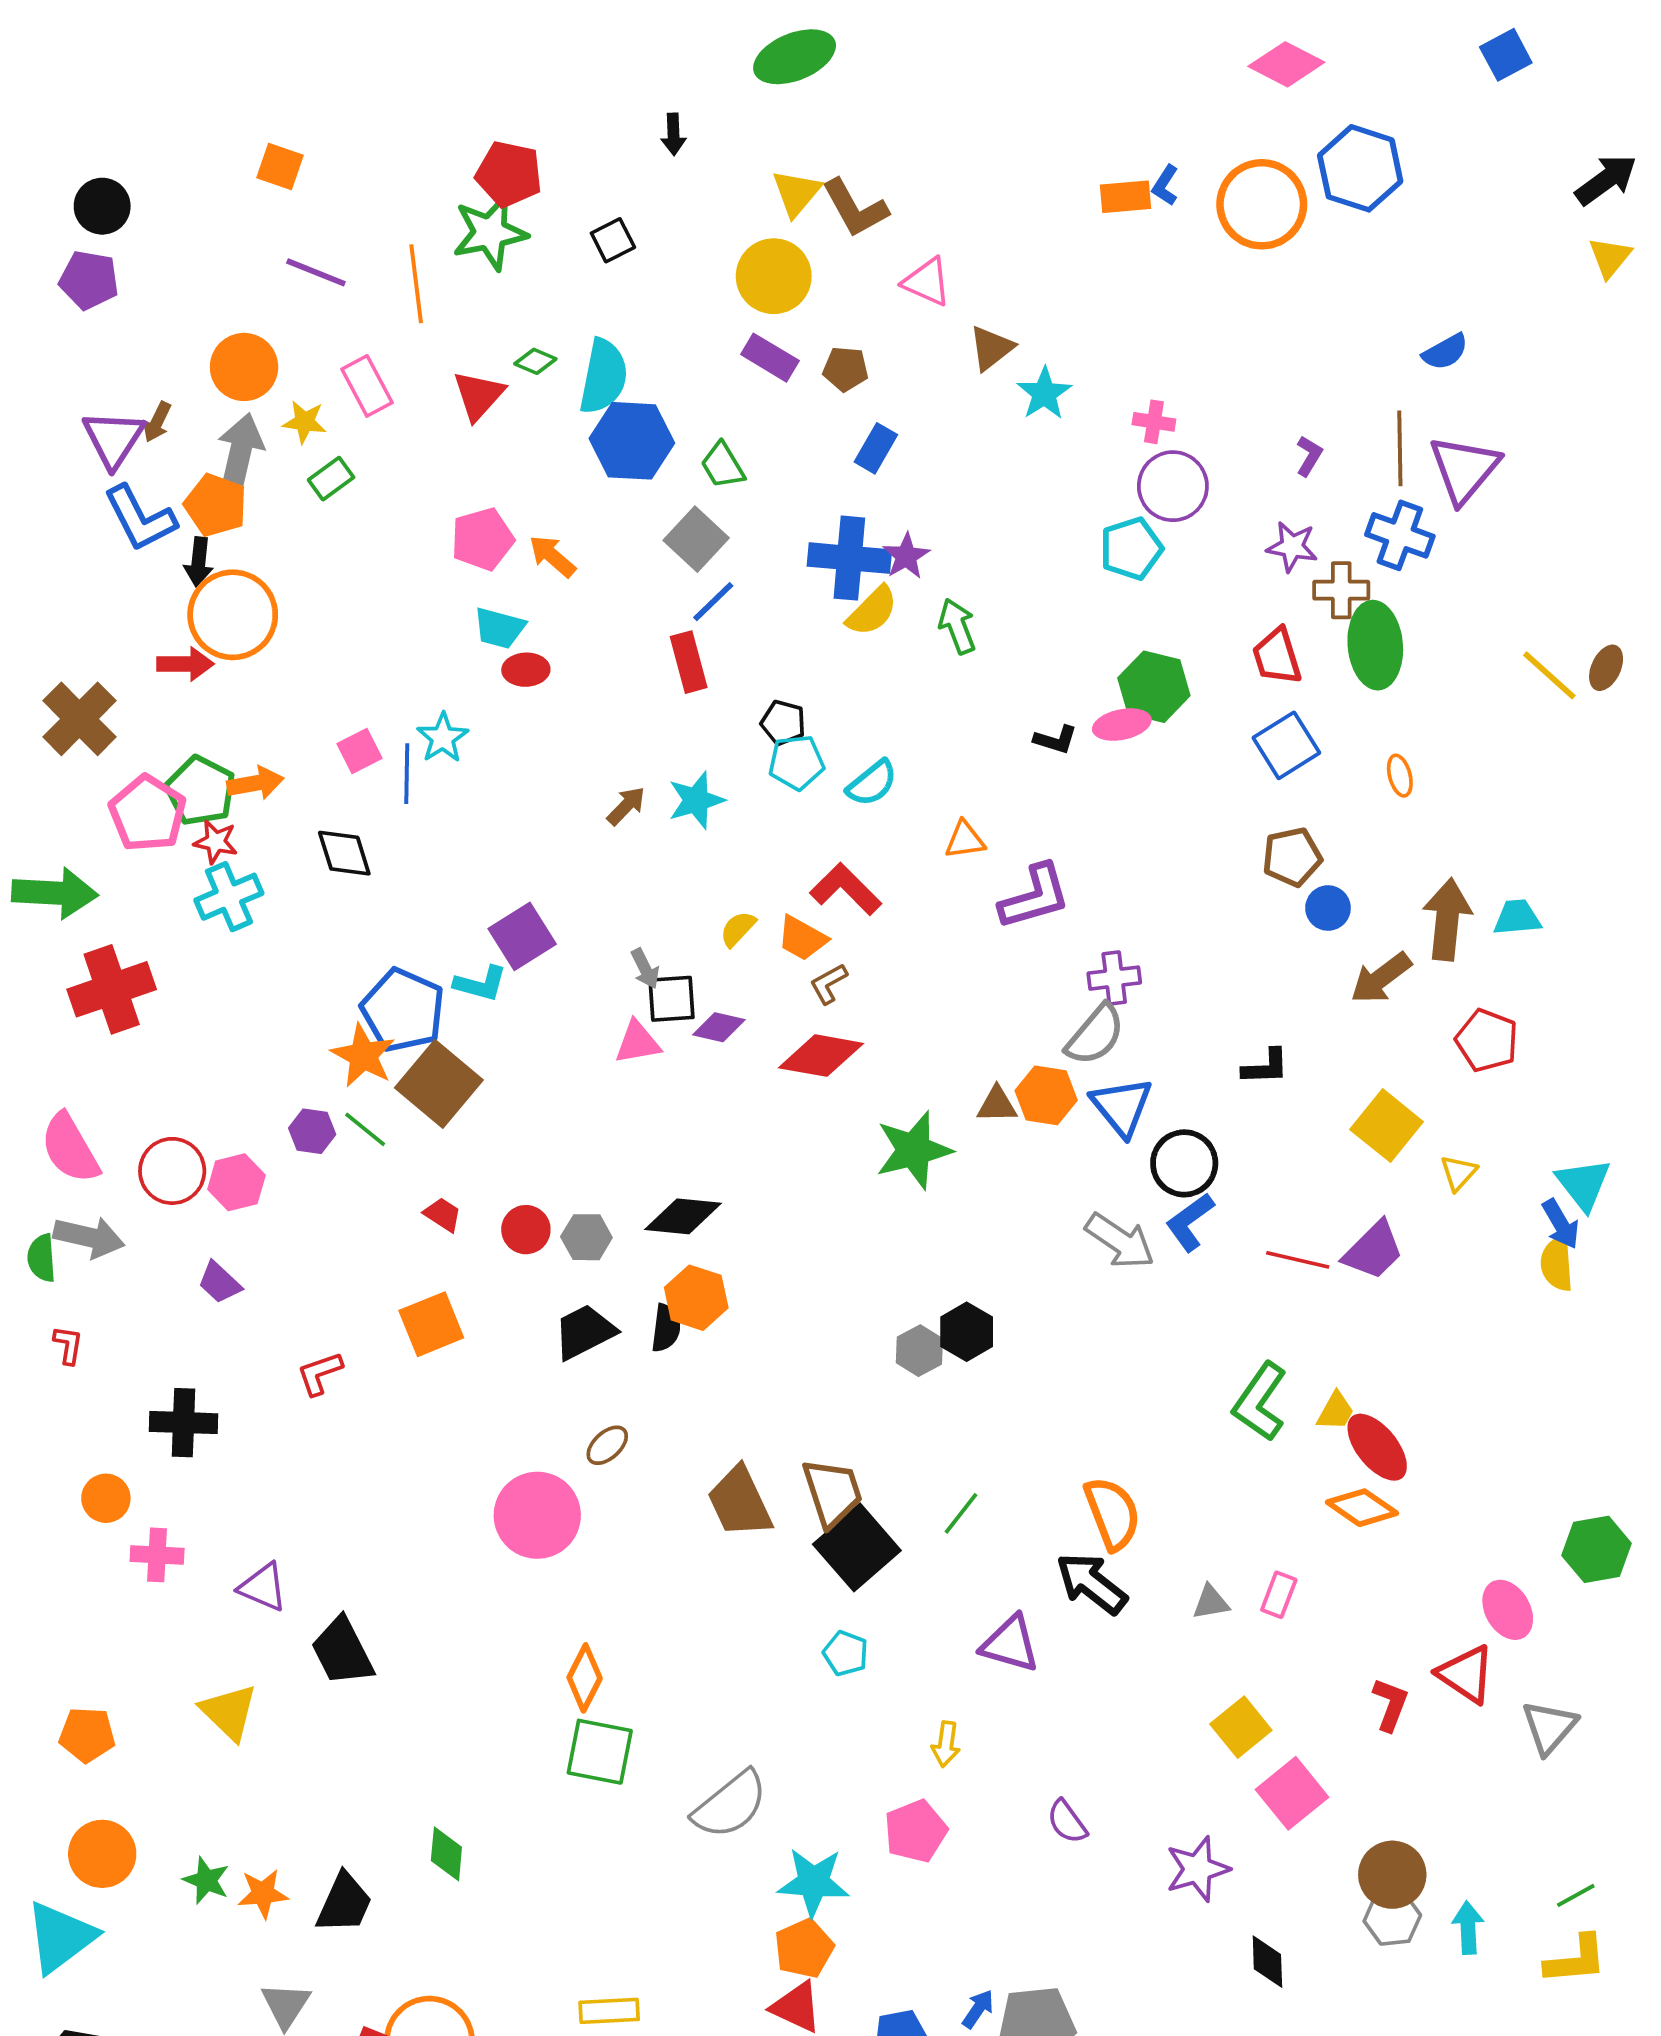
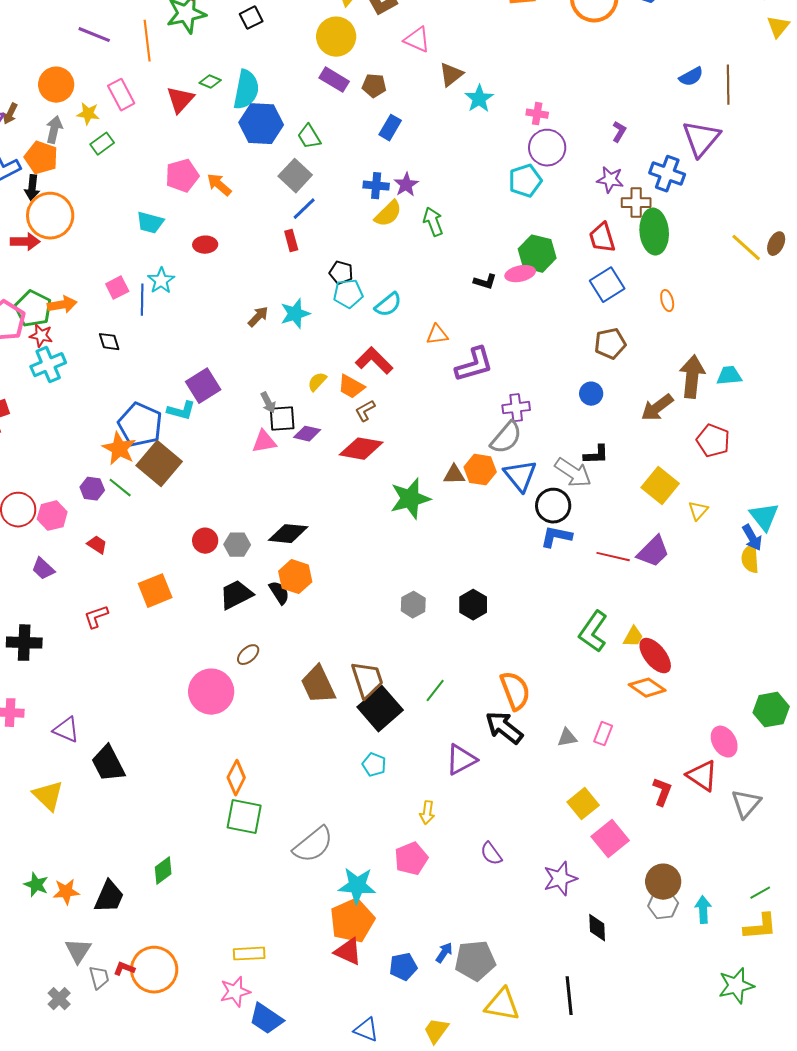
brown line: (1400, 448) -> (728, 85), moved
gray arrow: (240, 452) -> (54, 130), size x0.7
blue cross: (849, 558) -> (376, 186), size x0.6
cyan trapezoid: (499, 628) -> (150, 223), moved
red rectangle: (689, 662) -> (291, 241), size x0.7
black diamond: (344, 853) -> (109, 342), size x0.7
blue circle: (1328, 908) -> (591, 394), moved
red trapezoid: (443, 1214) -> (97, 545), moved
blue L-shape: (1190, 1222) -> (556, 537), turned 48
gray arrow: (1120, 1241) -> (573, 473), moved
black semicircle: (666, 1328) -> (279, 593), turned -40
black hexagon: (967, 1332) -> (473, 605), moved
purple triangle: (1010, 1644) -> (461, 760), turned -44
green diamond: (446, 1854) -> (163, 871), turned 48
orange pentagon: (804, 1948) -> (352, 921), size x1.4

